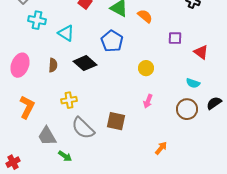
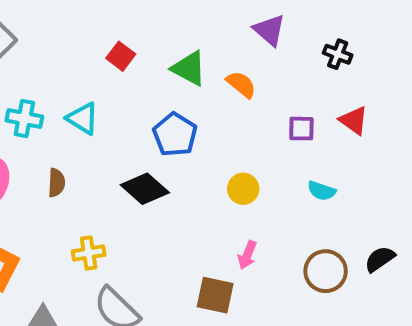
cyan cross: (37, 20) -> (24, 118), moved
red triangle: (201, 52) -> (354, 120), moved
black diamond: (85, 63) -> (145, 189), moved
cyan semicircle: (193, 83) -> (322, 191), moved
brown square: (116, 121) -> (215, 295), moved

